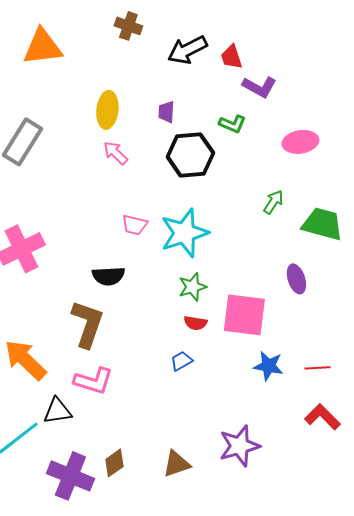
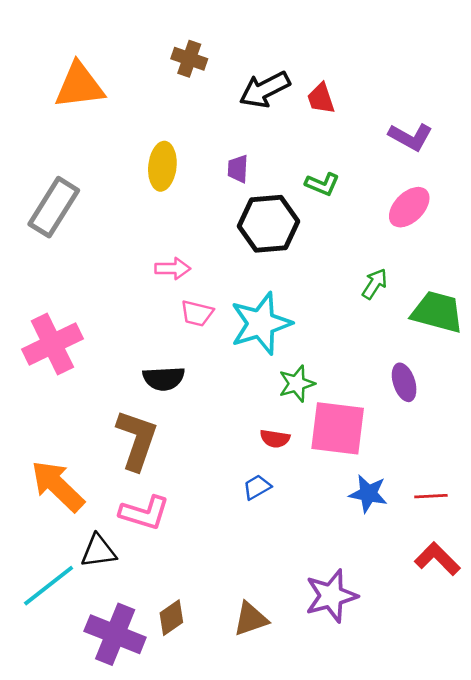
purple L-shape: (259, 87) -> (410, 137), moved
pink ellipse: (300, 142) -> (409, 207), turned -36
pink arrow: (115, 153) -> (173, 269), moved, turned 136
green star: (192, 287) -> (297, 384), moved

